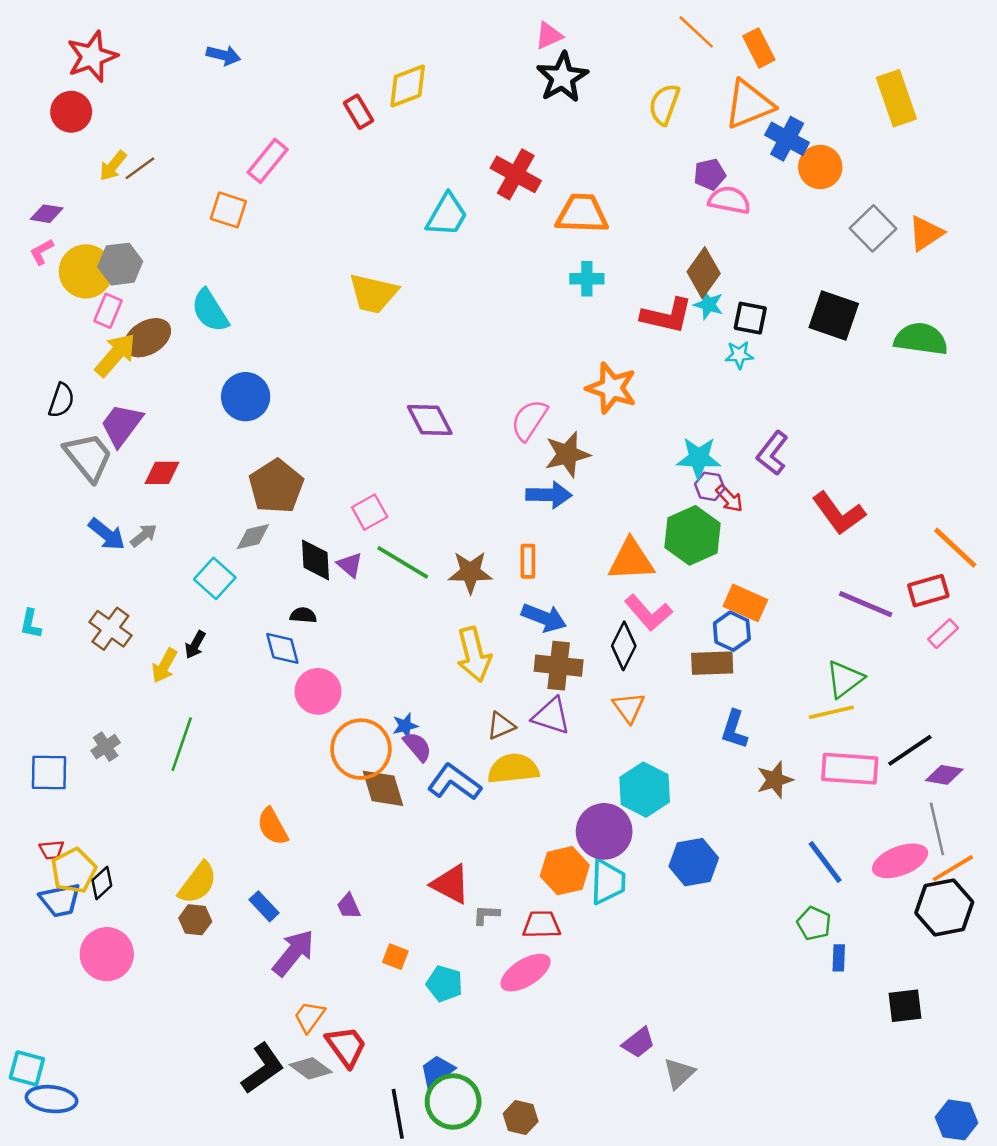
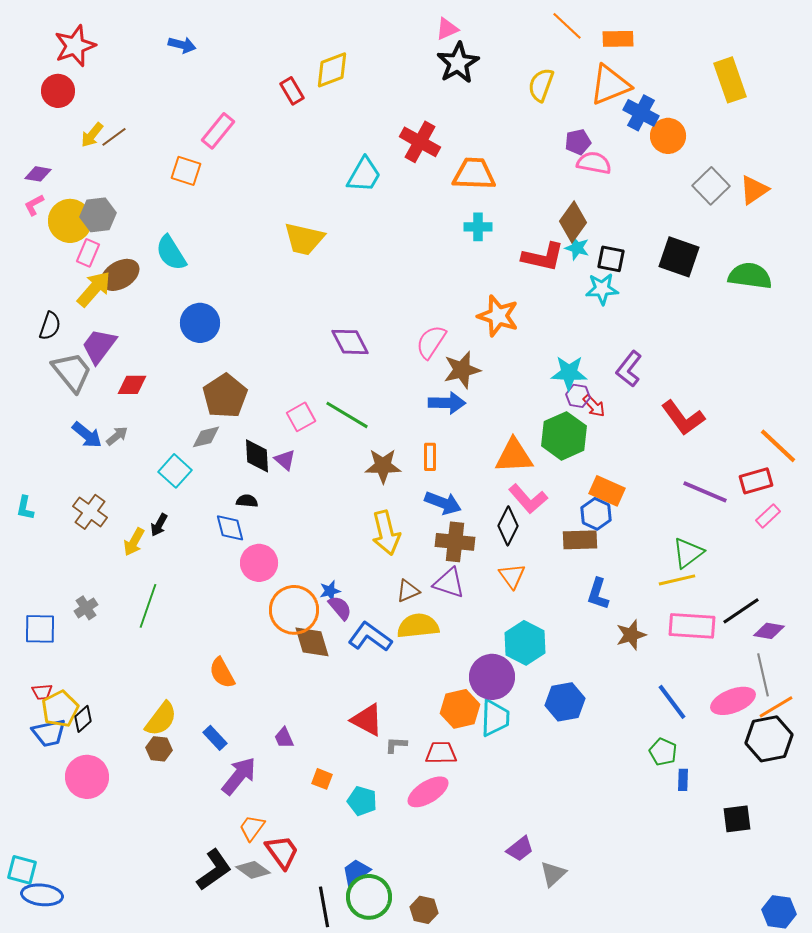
orange rectangle: (759, 48) -> (618, 39), turned -64
cyan star: (739, 355) -> (602, 289), size x1.4
green line: (403, 562) -> (347, 415), moved

